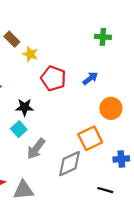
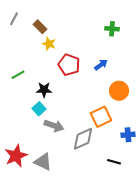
brown rectangle: (12, 39) -> (40, 27), moved
gray arrow: (36, 149) -> (54, 126), turned -108
gray triangle: (23, 190) -> (43, 162), turned 30

